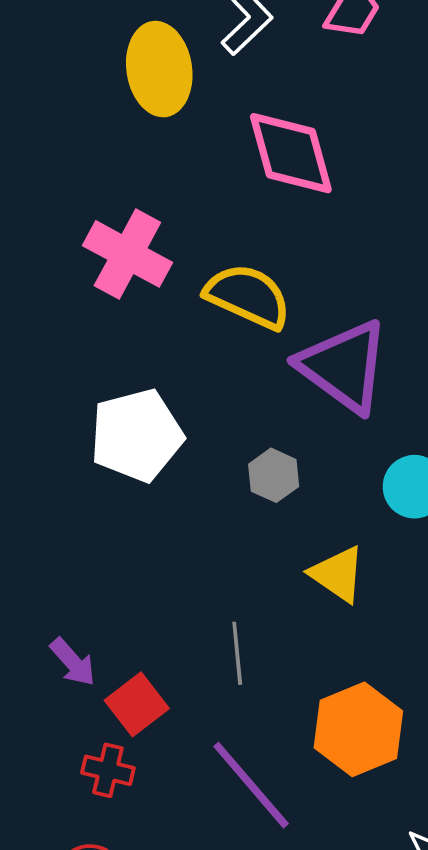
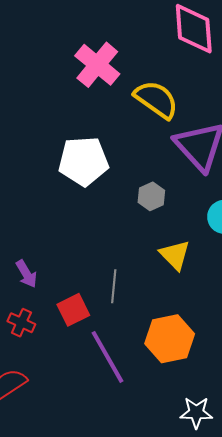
red square: (137, 704) -> (73, 310), moved
red cross: (108, 770) -> (21, 323), moved

